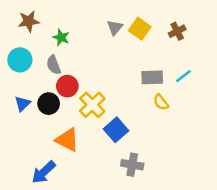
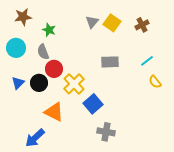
gray rectangle: (152, 77) -> (110, 62), moved
yellow semicircle: (161, 102) -> (155, 82), moved

